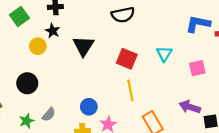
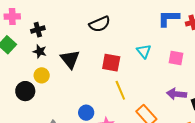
yellow circle: (38, 46) -> (42, 75), moved
pink square: (197, 68) -> (176, 58), turned 35
black circle: (27, 83) -> (25, 91), moved

